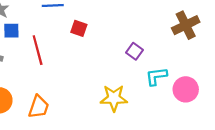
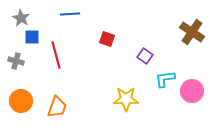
brown cross: (186, 25) -> (192, 32), turned -30
red square: (79, 28) -> (107, 39), moved

